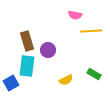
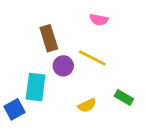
yellow line: (91, 31) -> (92, 58), moved, turned 30
brown rectangle: (27, 41) -> (49, 38), moved

